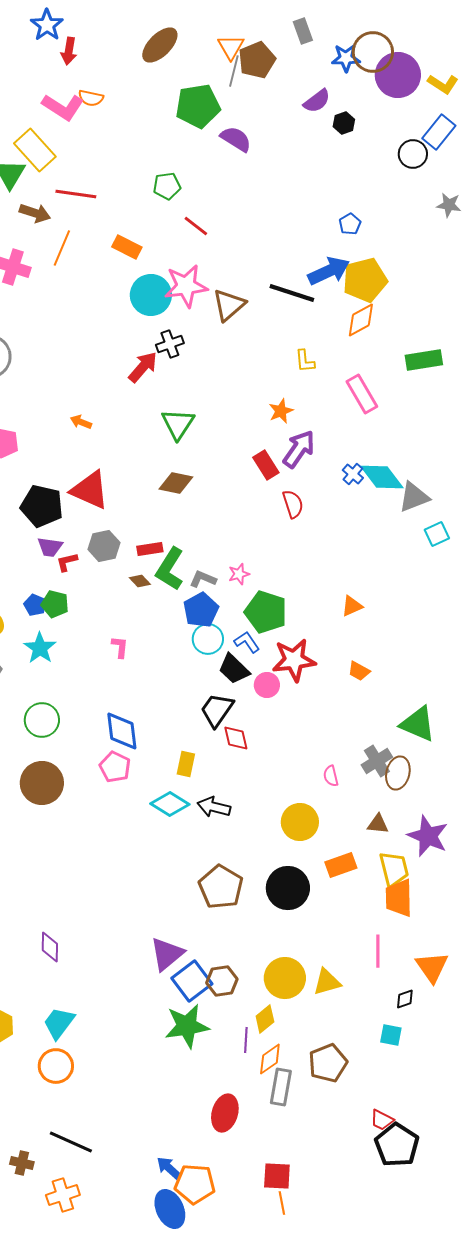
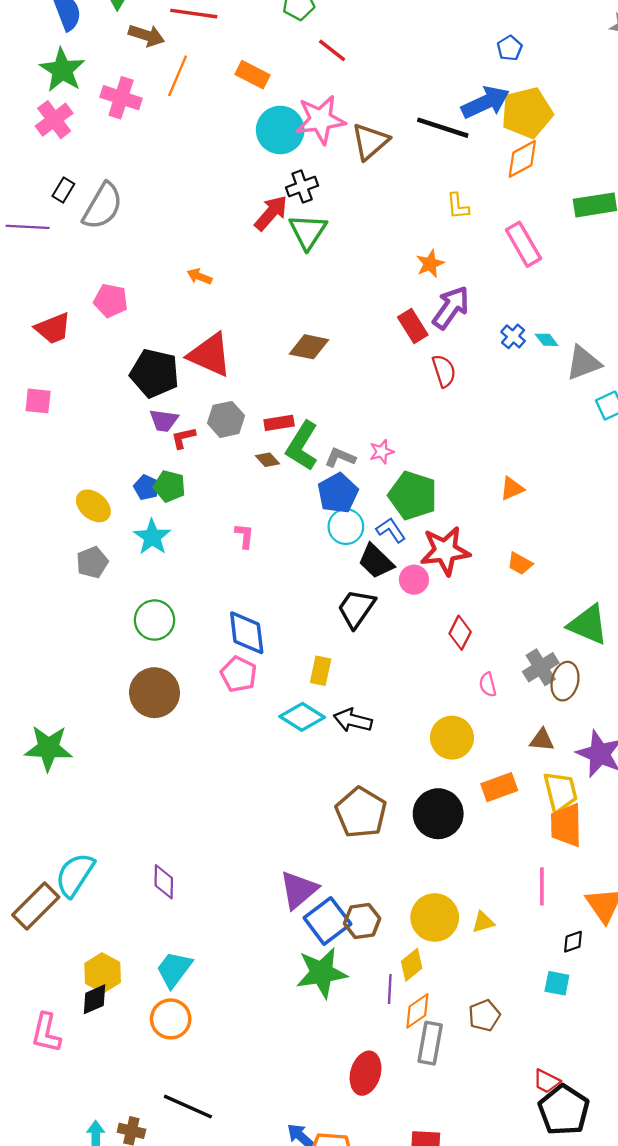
green triangle: (178, 424) -> (308, 231), moved
cyan diamond: (382, 477) -> (547, 340), size x0.5
red diamond: (236, 738) -> (460, 633), moved, turned 40
yellow triangle: (327, 982) -> (483, 922), size x0.7
brown pentagon: (328, 1063) -> (484, 1015), size x0.7

